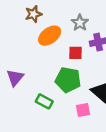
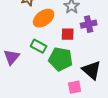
green rectangle: (44, 101) -> (39, 46), moved

